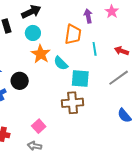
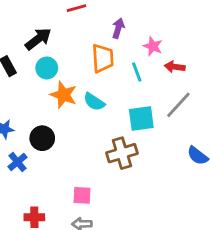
pink star: (112, 12) -> (153, 46), moved
purple arrow: (88, 16) -> (118, 28), turned 40
cyan square: (80, 78) -> (141, 118), moved
pink square: (39, 126) -> (82, 195), turned -32

